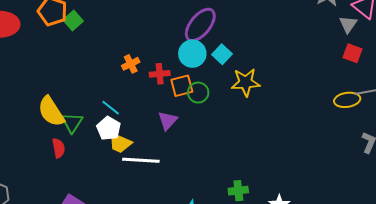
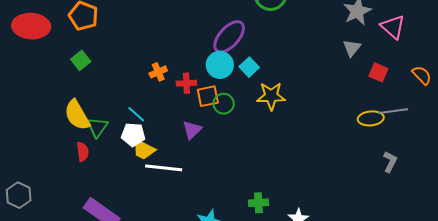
green square: (73, 20) -> (81, 60), moved
gray triangle: (348, 24) -> (352, 48), moved
white pentagon: (109, 128) -> (133, 135), turned -30

